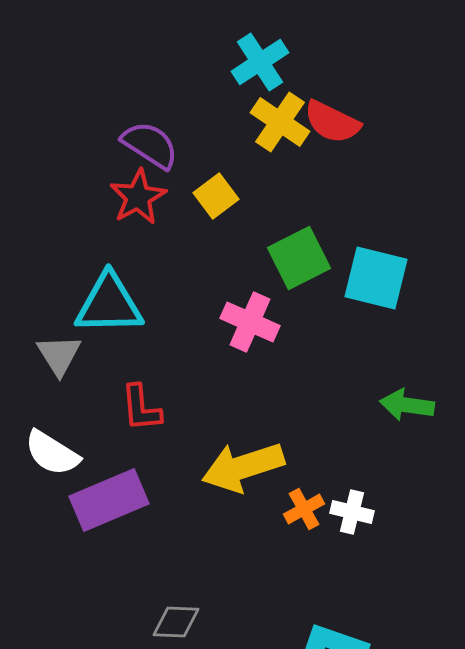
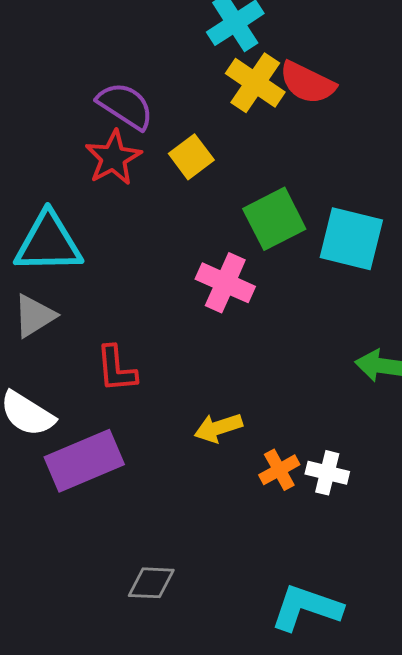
cyan triangle: (109, 304) -> (48, 243), moved
gray triangle: (59, 355) -> (34, 316), turned 30
yellow arrow: (243, 467) -> (218, 428), size x0.6

